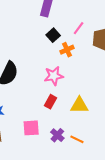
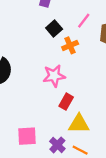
red rectangle: (51, 102) -> (66, 102), moved
yellow triangle: (79, 105) -> (79, 124), moved

